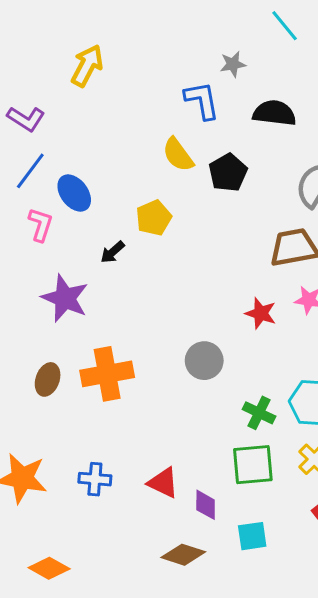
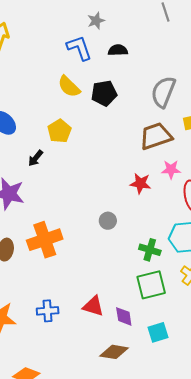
black semicircle: (274, 113) -> (118, 50), moved, size x0.7
black pentagon: (228, 173) -> (104, 93), turned 30
gray circle: (204, 361) -> (108, 221), size x0.7

